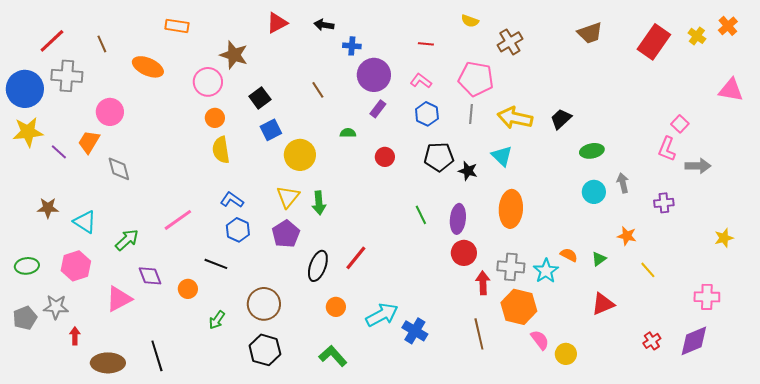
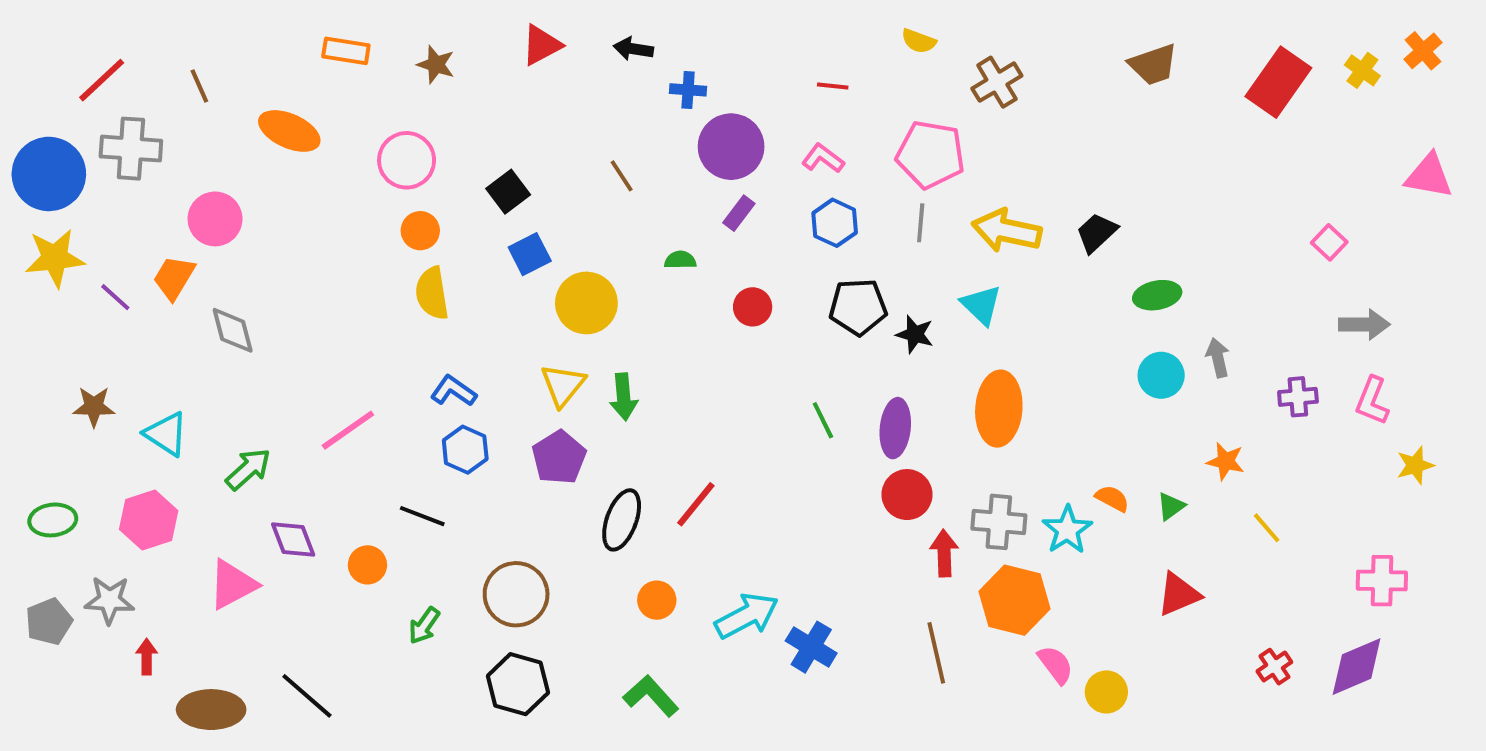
brown star: (234, 55) -> (436, 65), moved, size x0.7
pink L-shape: (667, 149) -> (1372, 401), moved
black line: (157, 356) -> (307, 696), turned -32

